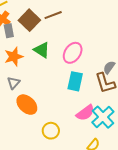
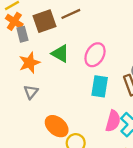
brown square: (29, 20) -> (45, 21), turned 30
orange ellipse: (27, 105) -> (57, 126), moved
pink semicircle: (85, 113) -> (113, 121), turned -36

